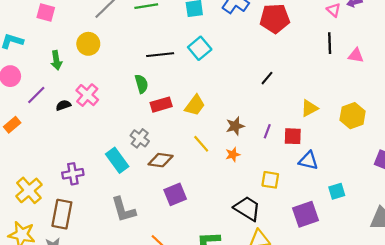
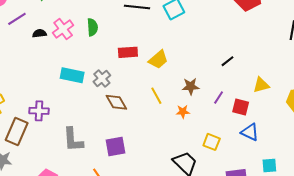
black line: (267, 78) -> (228, 61), moved
green semicircle: (141, 84) -> (92, 27), moved
cyan rectangle: (117, 160) -> (72, 75), moved, turned -55
brown diamond: (161, 160) -> (116, 102), turned 40
purple cross: (73, 174) -> (39, 111), moved
purple square: (175, 194) -> (116, 146), moved

